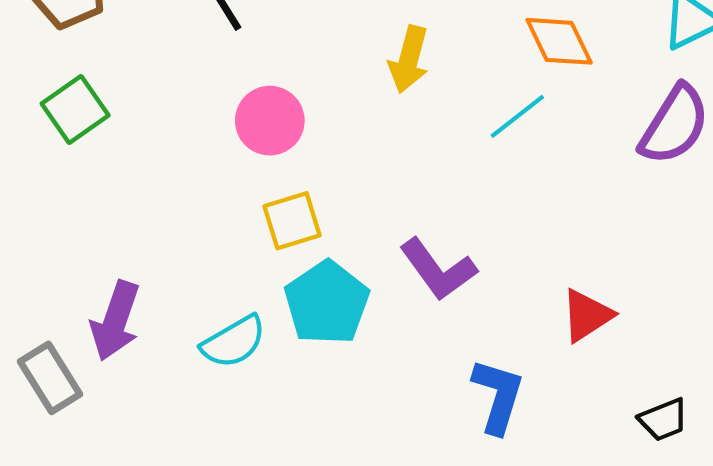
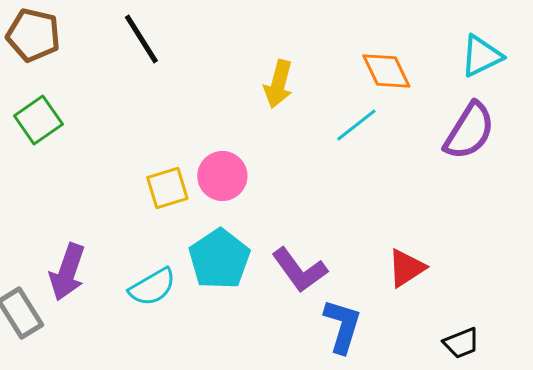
pink circle: (270, 121) -> (222, 176), moved
yellow square: (292, 221) -> (167, 188), moved
purple L-shape: (438, 269) -> (299, 270), moved

